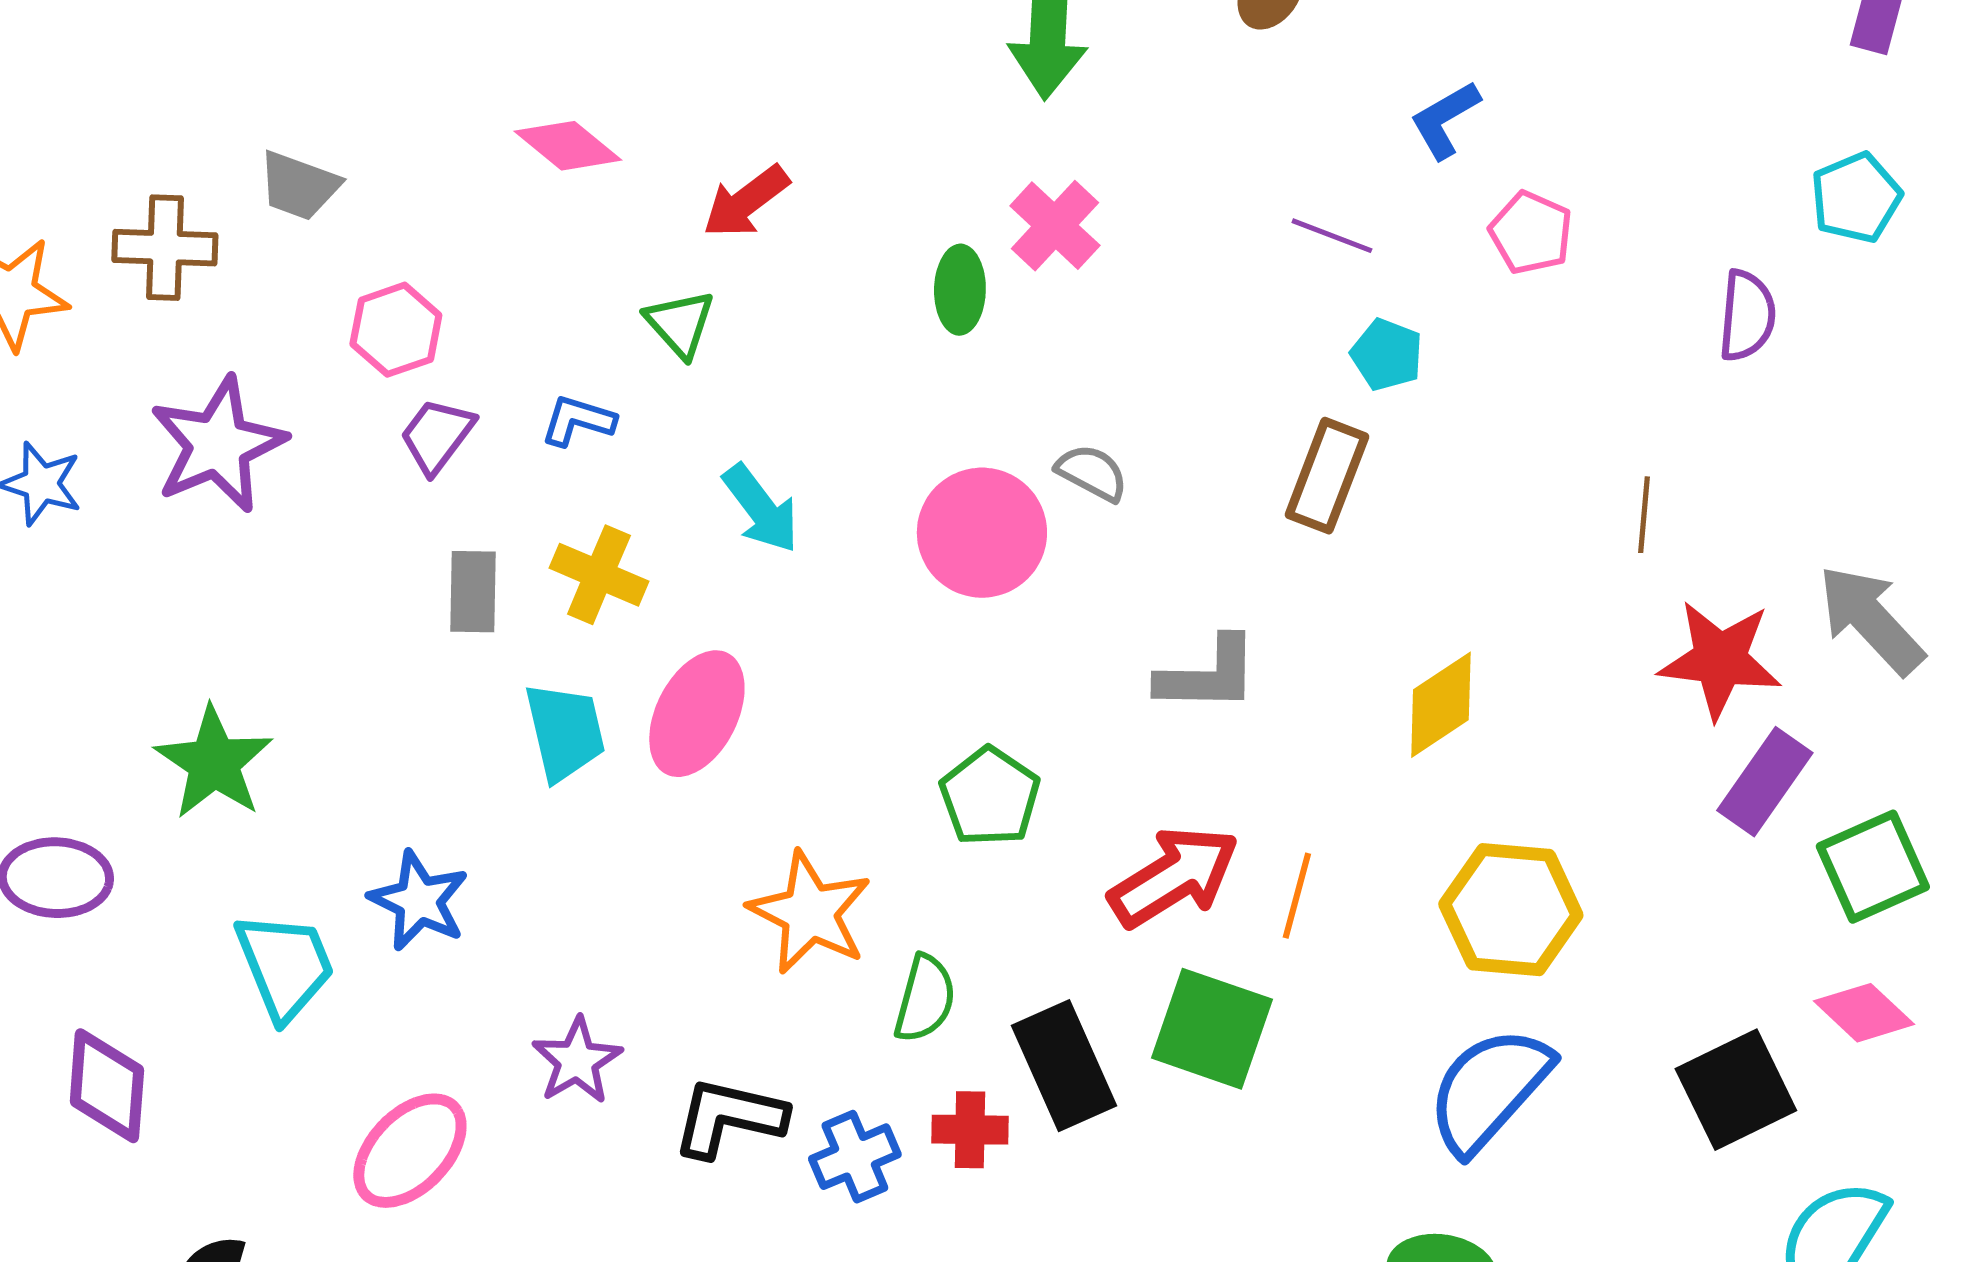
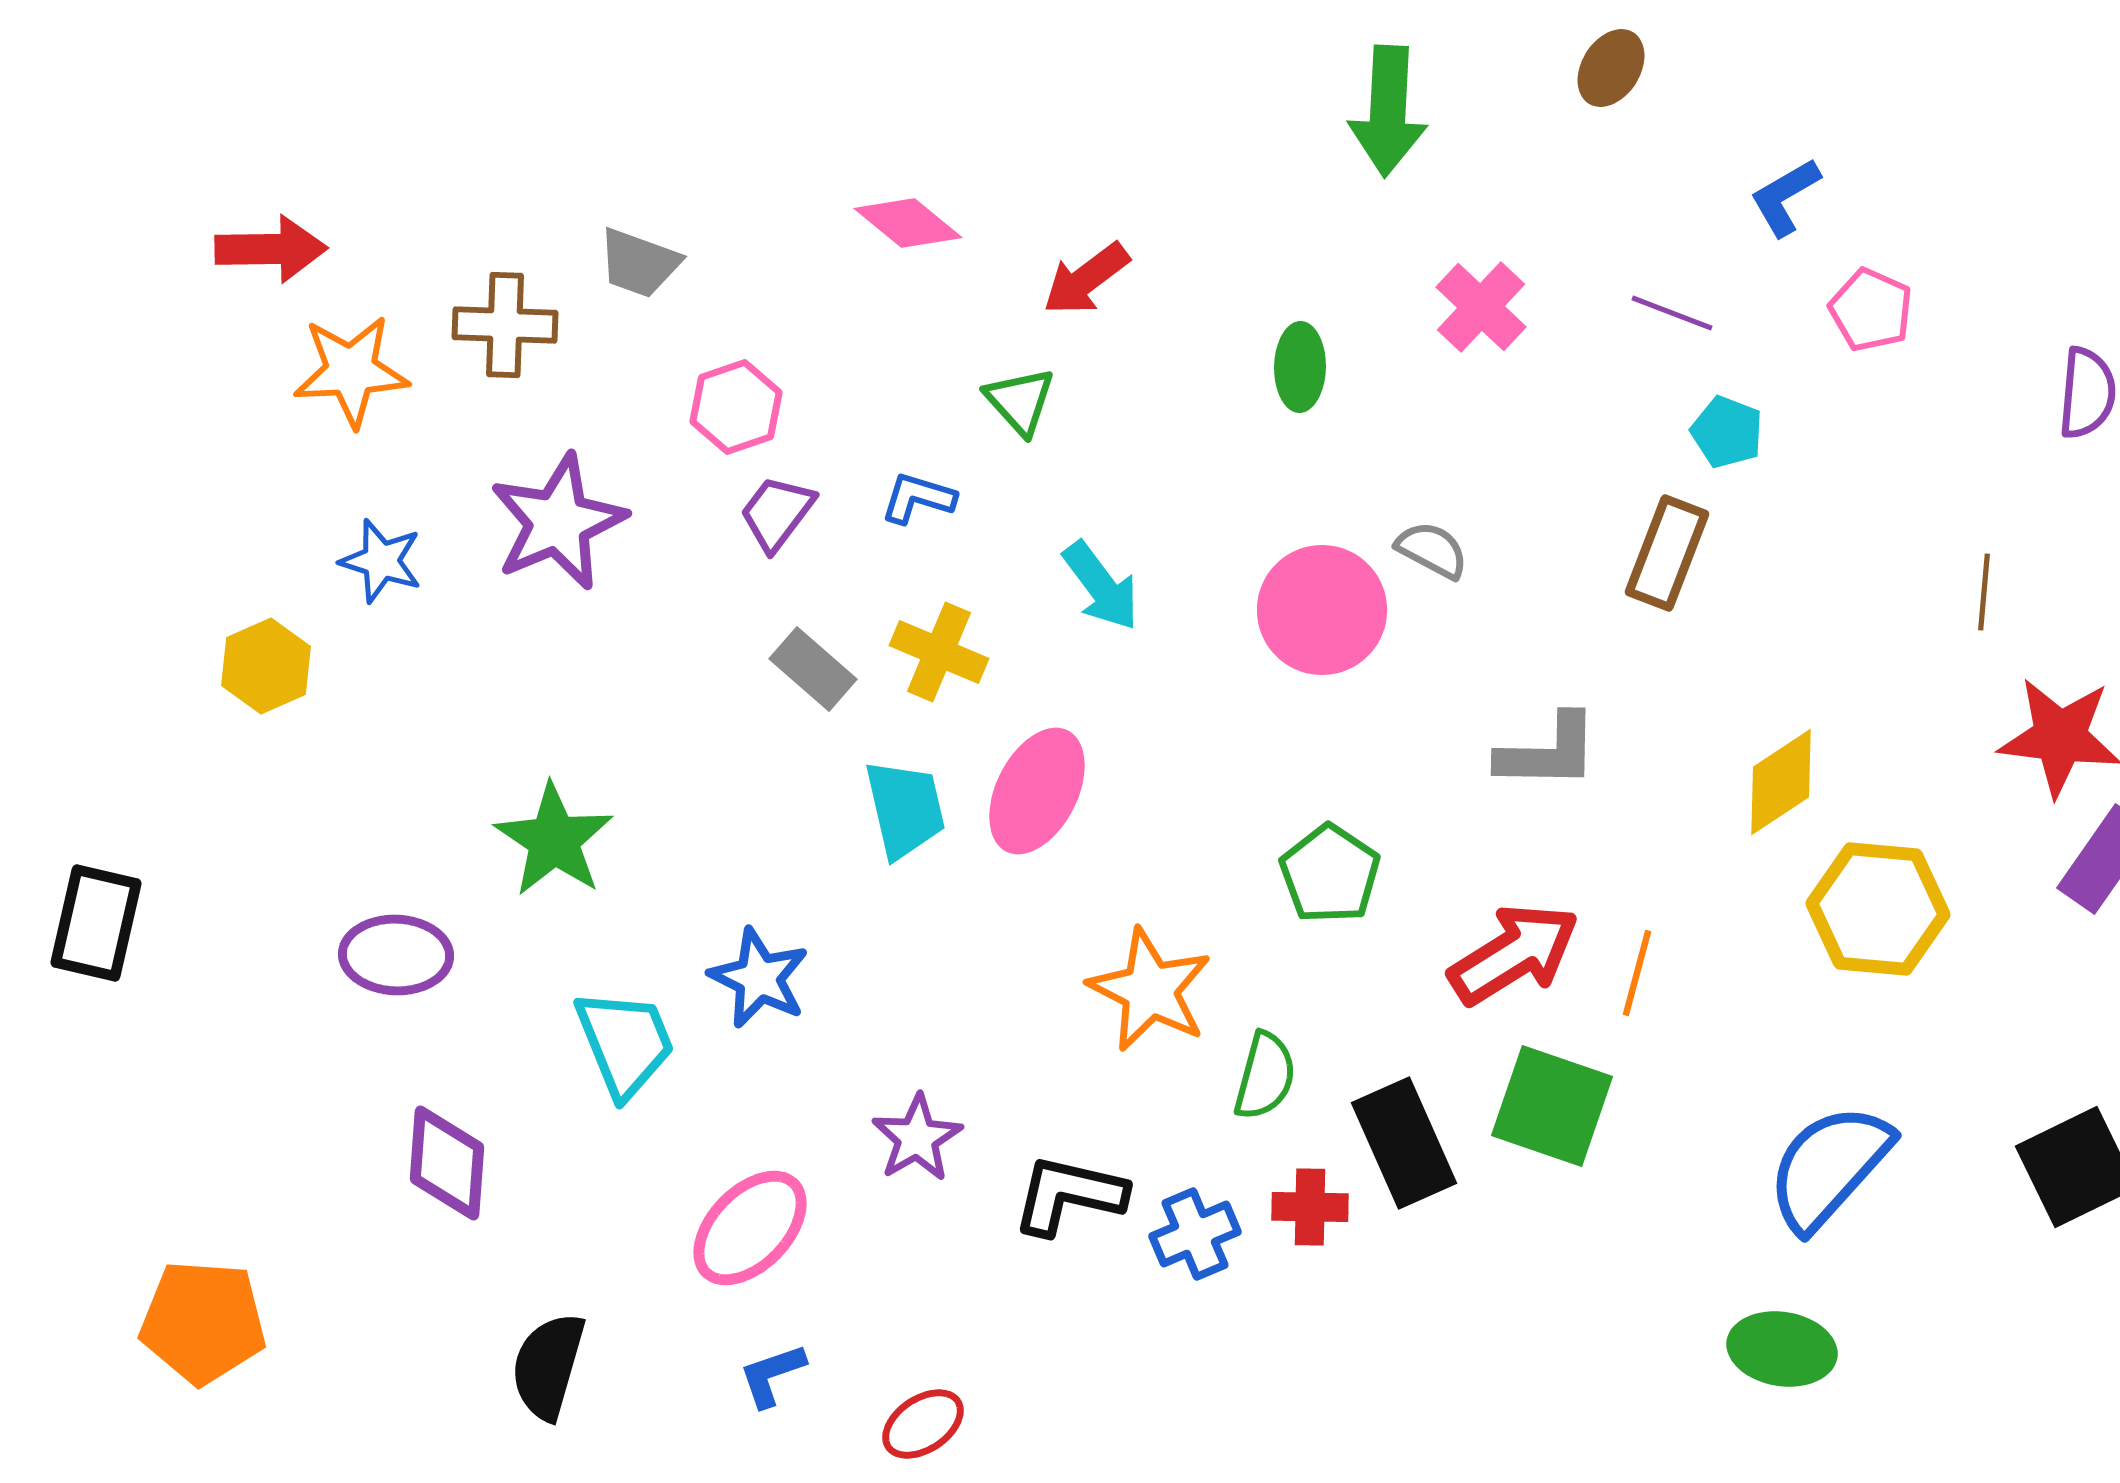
pink cross: (1055, 226) -> (1481, 307), moved
gray rectangle: (473, 592) -> (813, 669), turned -50
yellow hexagon: (1511, 910) -> (1878, 909), moved

